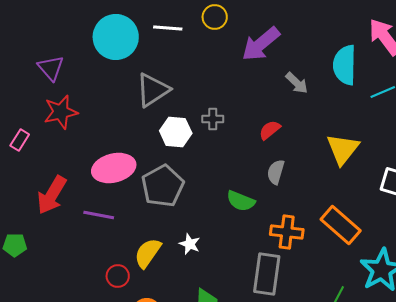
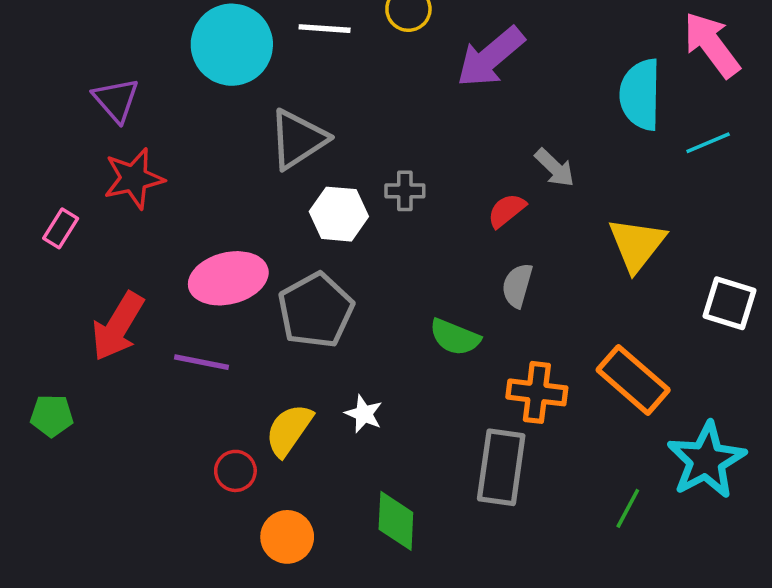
gray arrow: (297, 83) -> (555, 168), moved

